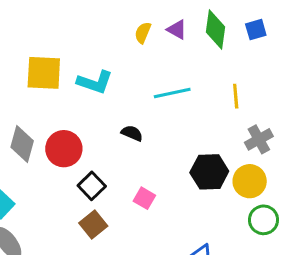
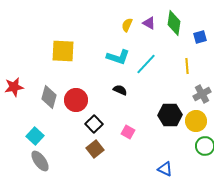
blue square: (256, 30) -> (200, 37), moved
cyan L-shape: (95, 82) -> (118, 57), moved
cyan line: (172, 93) -> (146, 64), turned -35

